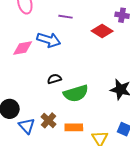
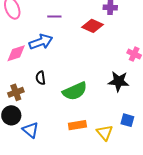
blue arrow: (49, 40) -> (41, 42), turned -30
black semicircle: (54, 79) -> (41, 78), moved, turned -72
brown cross: (48, 120) -> (16, 92), moved, turned 35

